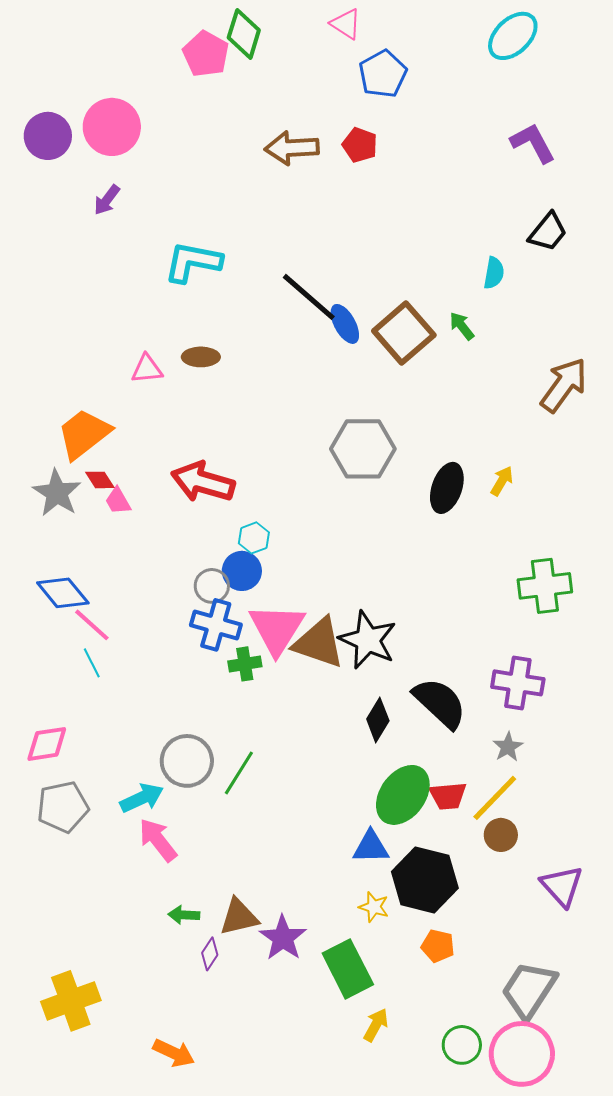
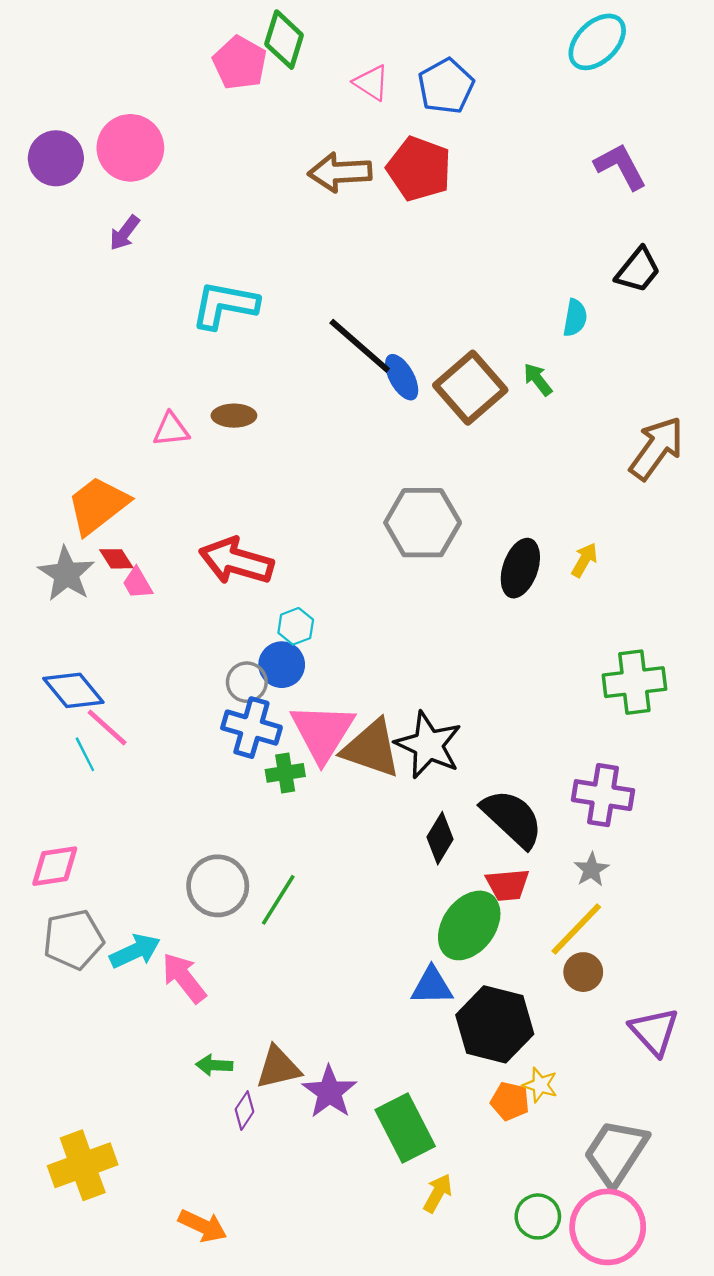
pink triangle: (346, 24) -> (371, 83), moved
red pentagon: (360, 145) -> (419, 169), size x1.6
cyan line: (92, 663) -> (85, 754), moved
red trapezoid: (448, 796) -> (508, 885), moved
cyan arrow: (142, 798) -> (135, 951), moved
yellow star: (374, 907) -> (540, 1085), moved

